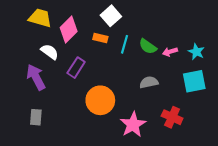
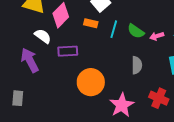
purple rectangle: (76, 68) -> (68, 51), turned 54
gray semicircle: (149, 82) -> (137, 65), turned 102
gray rectangle: (36, 117) -> (18, 98), moved

